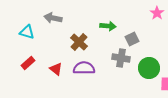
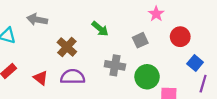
green arrow: (108, 26) -> (100, 29), turned 35
gray square: (132, 39) -> (140, 40), moved

